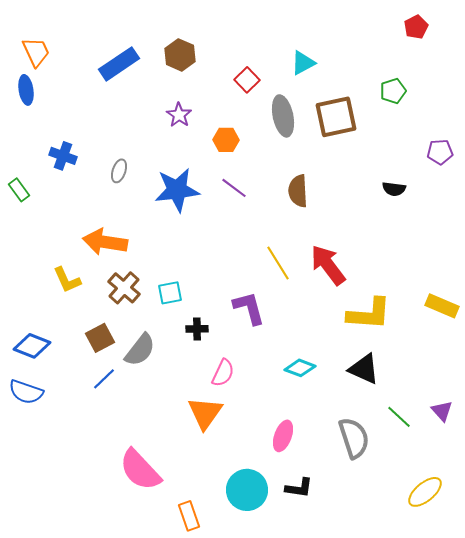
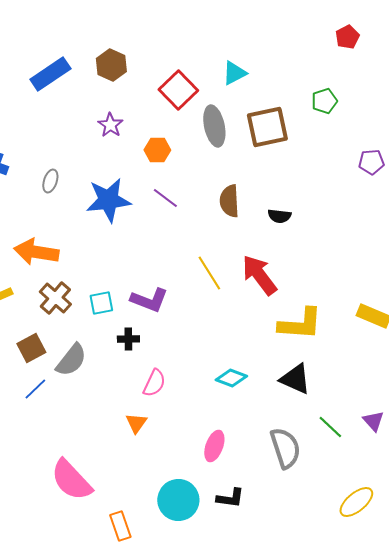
red square: (247, 80) -> (178, 90), size x1.5
black semicircle: (394, 189) -> (279, 216), moved
purple L-shape: (249, 308) -> (149, 300), moved, turned 126
orange triangle: (205, 413) -> (136, 423), size x0.6

